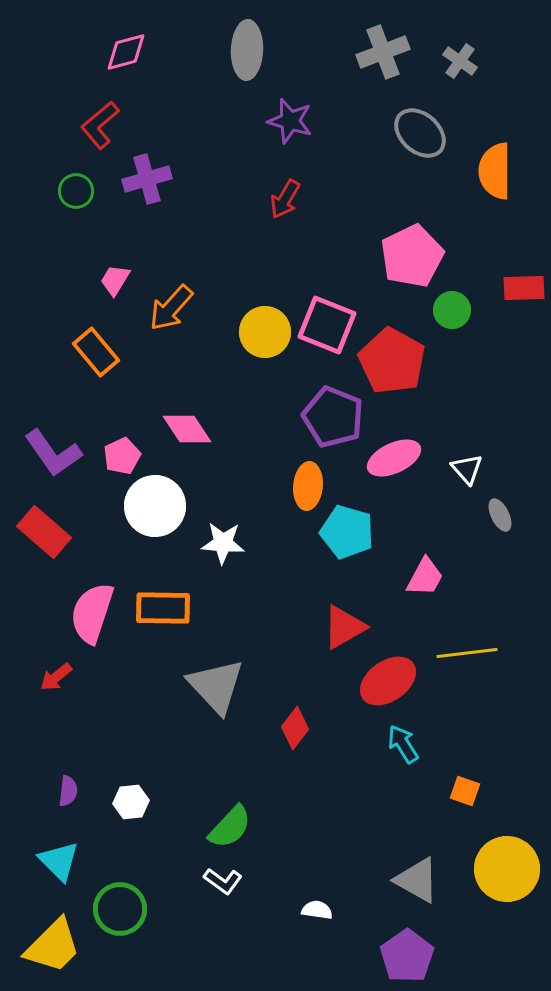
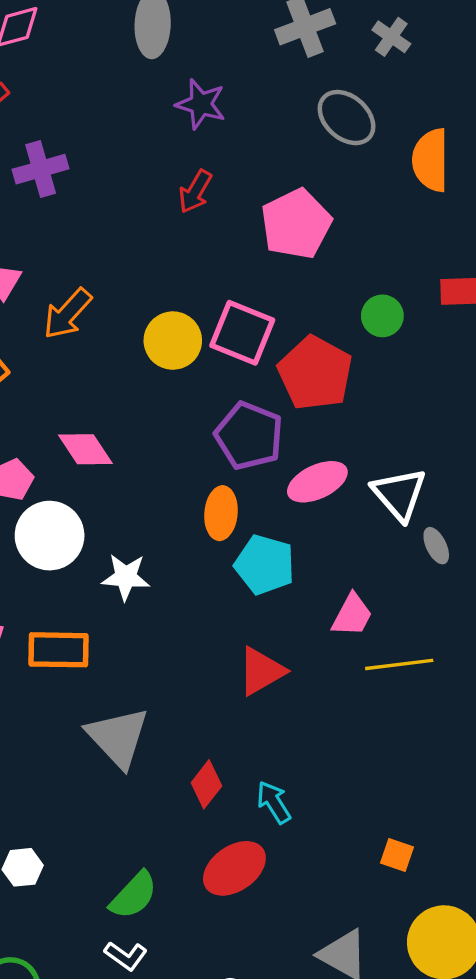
pink pentagon: (412, 256) -> (296, 224), moved
white triangle: (467, 469) -> (399, 494), size x1.6
yellow line: (467, 653) -> (399, 664), moved
red ellipse: (388, 681) -> (234, 868), moved
cyan arrow: (403, 744) -> (274, 802), moved

